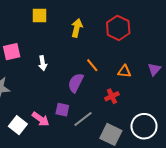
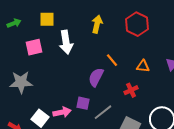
yellow square: (40, 16) -> (47, 19), moved
white arrow: (43, 63) -> (66, 42), moved, size x1.6
pink arrow: (41, 119) -> (62, 112), turned -48

